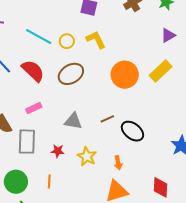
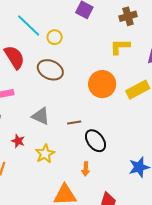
yellow L-shape: (96, 40) -> (120, 47), moved, turned -80
brown ellipse: (71, 74) -> (50, 70), turned 40
orange arrow: (118, 163) -> (86, 169), moved

